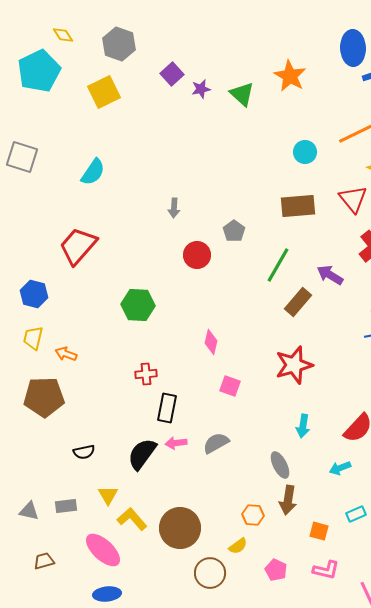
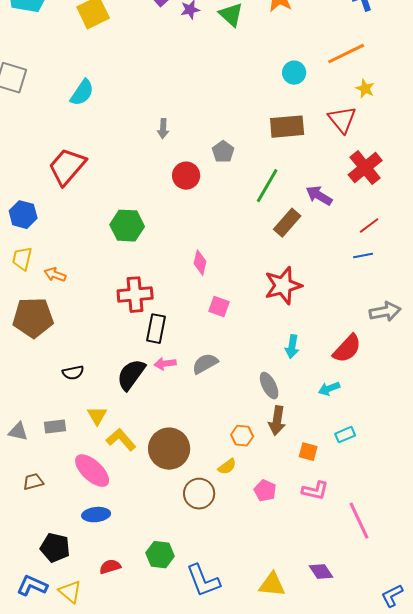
red cross: (146, 374) -> (135, 295), size x1.6

